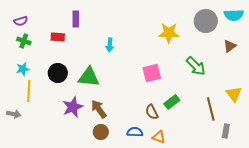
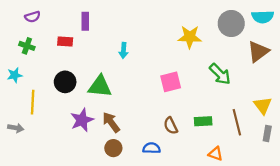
purple semicircle: (21, 21) -> (33, 17), moved
brown triangle: (230, 46) -> (258, 52), size x1.5
cyan star: (23, 69) -> (15, 75), moved
green rectangle: (172, 102) -> (203, 121), moved, turned 35
gray rectangle: (226, 131) -> (267, 134), moved
orange triangle: (159, 137) -> (216, 154), moved

